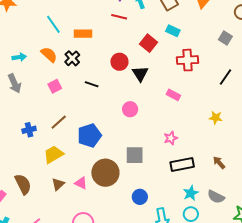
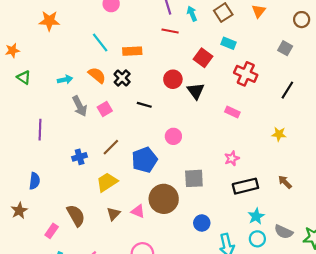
red cross: (188, 60) -> (246, 74), turned 30
gray arrow: (15, 83) -> (80, 106), moved
pink circle: (130, 109) -> (173, 136), moved
gray semicircle: (216, 197) -> (284, 232), moved

